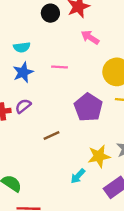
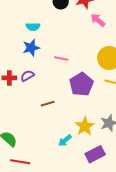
pink arrow: (90, 37) -> (98, 20), moved
pink line: (60, 67) -> (61, 58), moved
yellow star: (99, 156) -> (85, 126), turned -30

